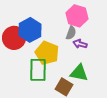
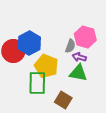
pink hexagon: (77, 16) -> (85, 37), moved
green triangle: (79, 73) -> (78, 73), moved

